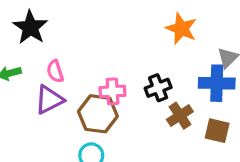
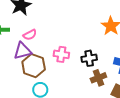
pink semicircle: (55, 71) -> (30, 35), turned -112
brown hexagon: (98, 114) -> (34, 66), moved

